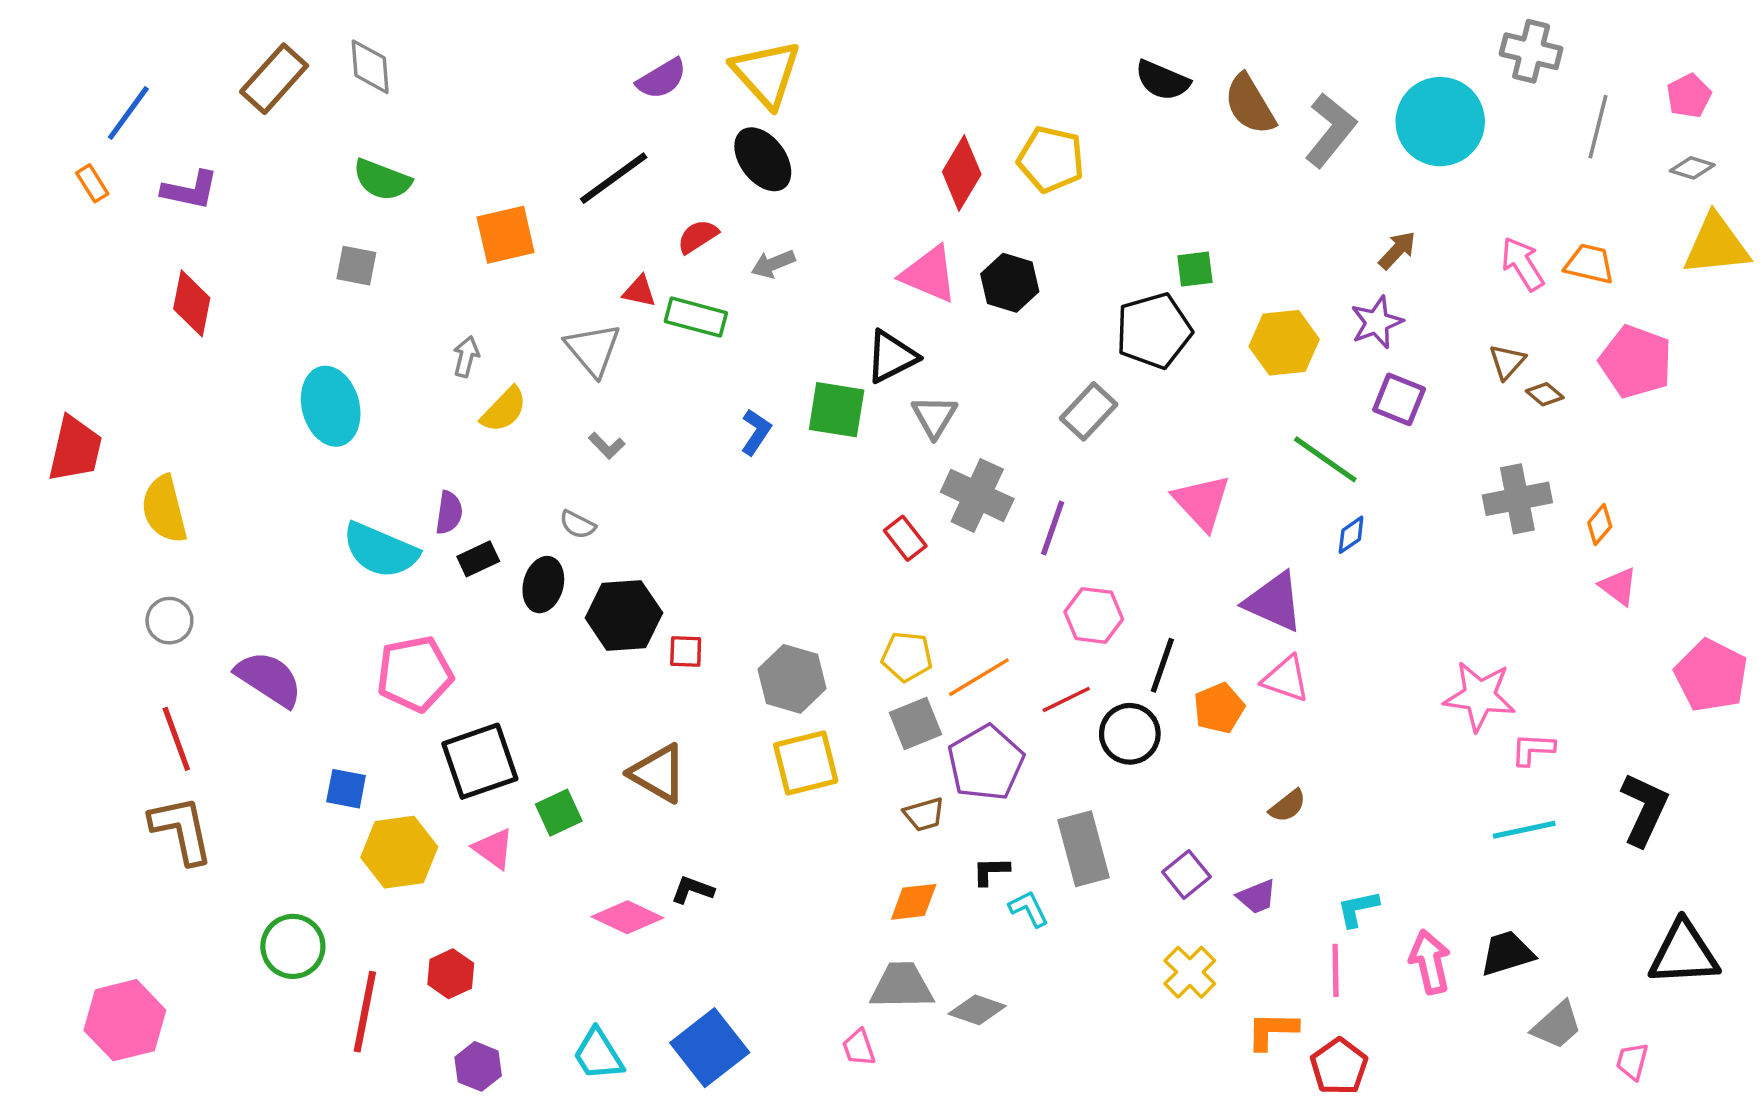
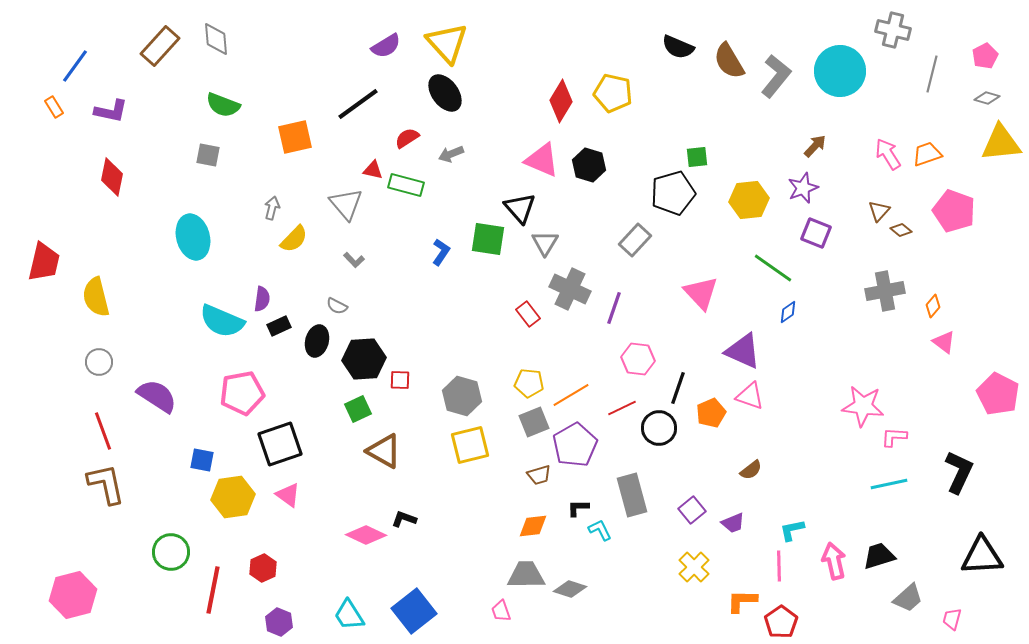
orange trapezoid: (1589, 264) -> (927, 154), turned -32
black triangle: (891, 357) -> (520, 208), turned -44
green square: (559, 813) -> (358, 409), moved

